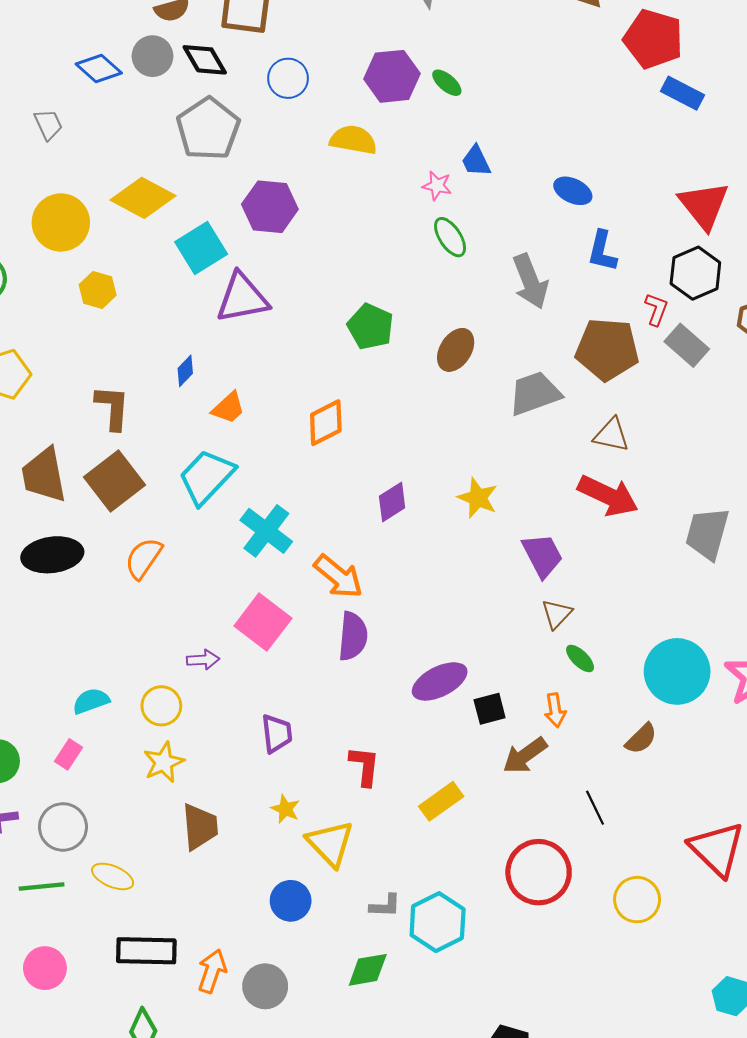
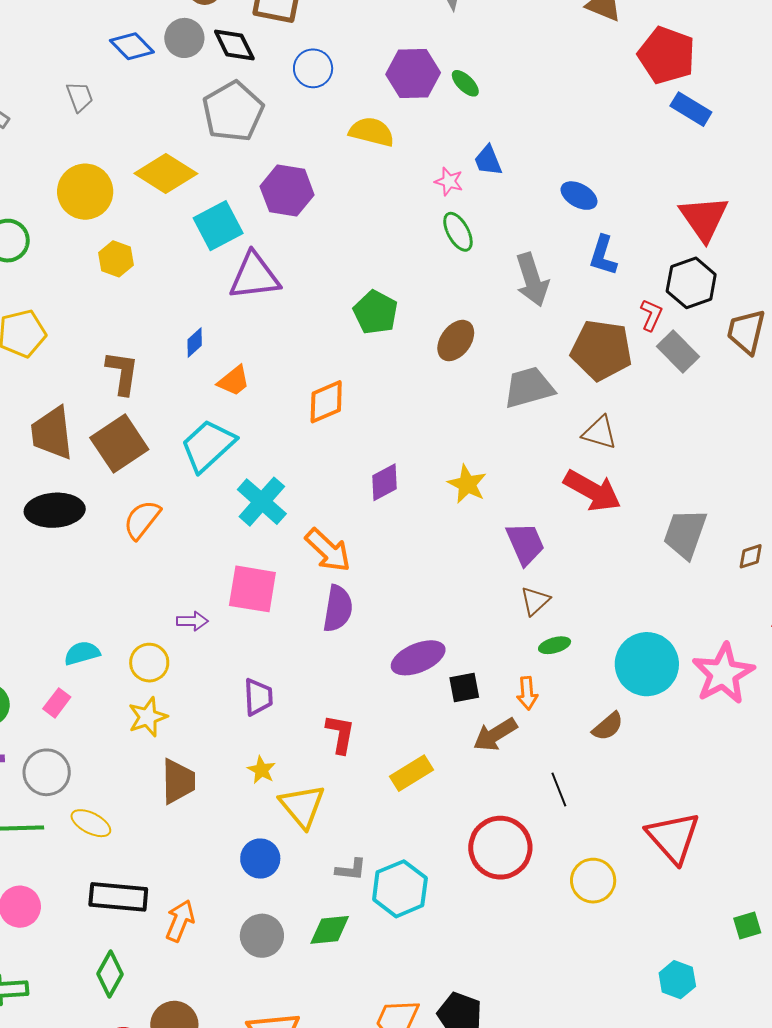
pink square: (263, 622) -> (252, 589), turned -32
green ellipse: (580, 659) -> (555, 645), turned -64
gray circle: (265, 986) -> (262, 936), moved

